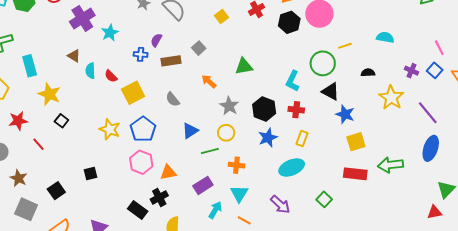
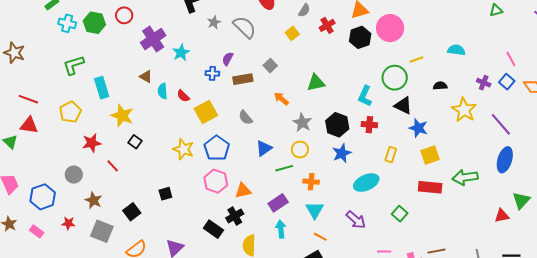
yellow rectangle: (302, 139) -> (391, 155), moved
cyan arrow: (215, 210) -> (281, 229), moved, turned -36
red triangle: (434, 212) -> (502, 216), moved

